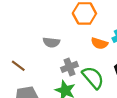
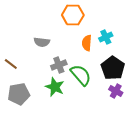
orange semicircle: (99, 43) -> (87, 43), turned 77

